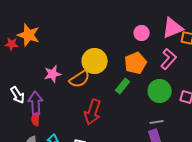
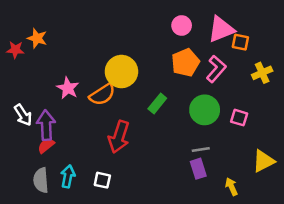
pink circle: (142, 33) -> (182, 25), moved
orange star: (29, 35) -> (37, 38), size x0.7
orange pentagon: (136, 63) -> (185, 63), moved
pink star: (53, 74) -> (68, 88), turned -30
red semicircle: (36, 119) -> (46, 146), turned 48

